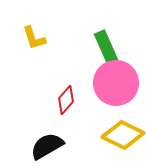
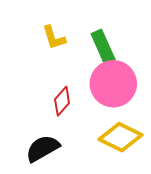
yellow L-shape: (34, 38) -> (54, 38), moved

